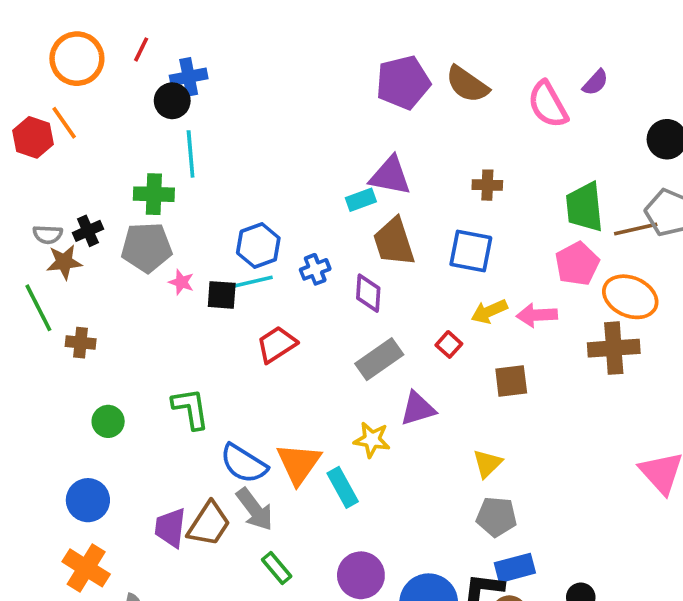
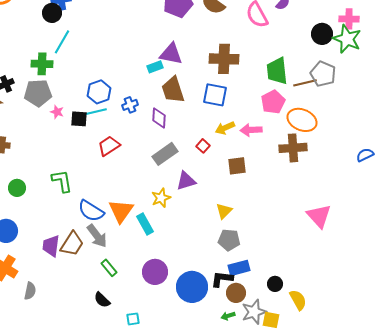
cyan line: (191, 154) -> (62, 42), turned 35
brown cross: (487, 185) -> (224, 59), size x1.8
yellow star: (372, 440) -> (161, 198), turned -30

